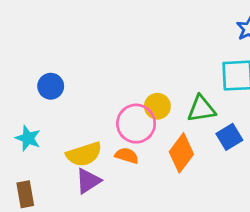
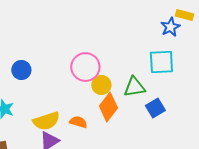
pink circle: (136, 124) -> (85, 67), moved
orange diamond: (181, 153) -> (108, 107), moved

